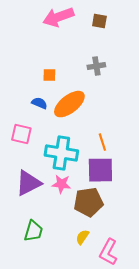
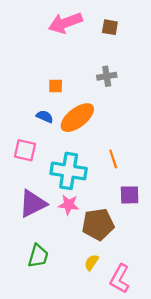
purple square: (100, 170) -> (130, 195), moved, size x0.7

